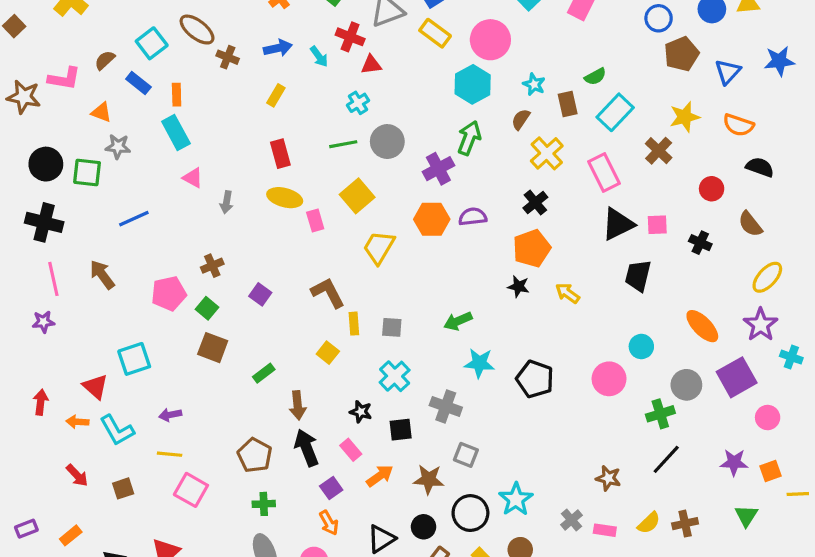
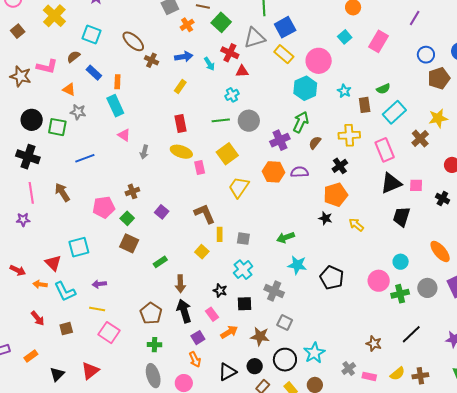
cyan square: (152, 43) -> (92, 34), moved, turned -36
brown semicircle: (521, 119) -> (315, 143), moved
yellow cross: (547, 153) -> (349, 135), turned 35
red arrow: (41, 402) -> (18, 270), turned 105
green cross: (660, 414) -> (400, 294), moved

